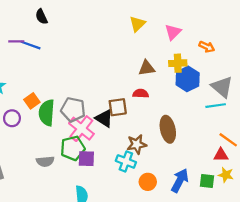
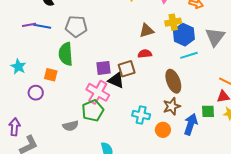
gray triangle: (222, 87) -> (215, 37), turned 35
orange square: (32, 101) -> (51, 75), turned -32
cyan line: (216, 106) -> (189, 55), moved
gray pentagon: (73, 110) -> (76, 26), moved
green semicircle: (47, 113) -> (66, 54), moved
brown star: (137, 144) -> (172, 106), moved
purple square: (86, 159) -> (103, 68), moved
green square: (207, 181) -> (208, 111), moved

